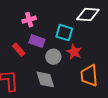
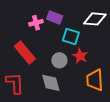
purple rectangle: (37, 41) -> (55, 18), moved
red rectangle: (19, 50) -> (25, 53), size x1.6

